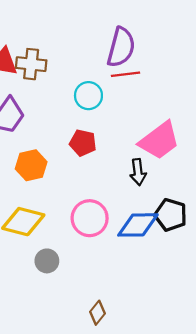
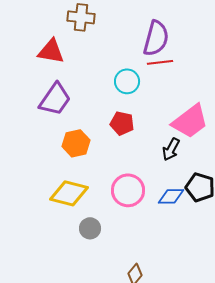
brown cross: (31, 64) -> (81, 17), moved
black arrow: (138, 172) -> (171, 149), turned 35
blue diamond: (138, 225) -> (171, 196), size x0.7

